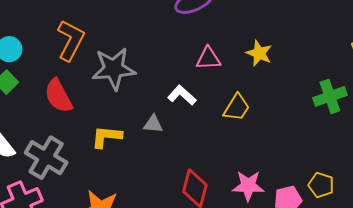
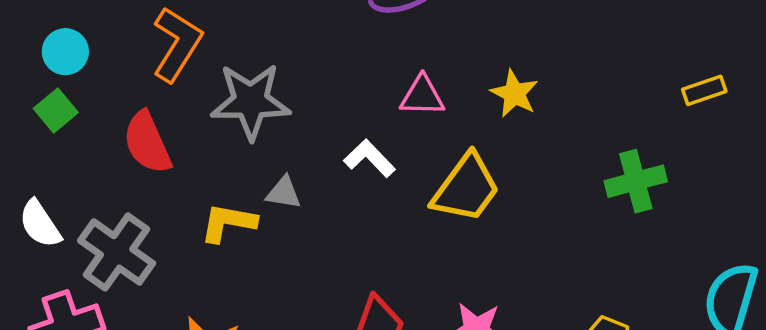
yellow trapezoid: (237, 108) -> (466, 188), size x1.4
gray triangle: (153, 124) -> (284, 193), moved

